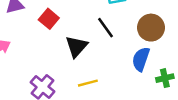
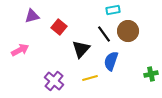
brown circle: (151, 28) -> (128, 31), moved
blue semicircle: (141, 59) -> (111, 61), moved

